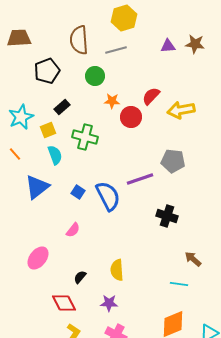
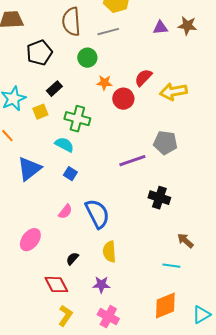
cyan semicircle: (55, 155) -> (64, 145), moved, turned -42
blue semicircle: (108, 196) -> (97, 214), moved

